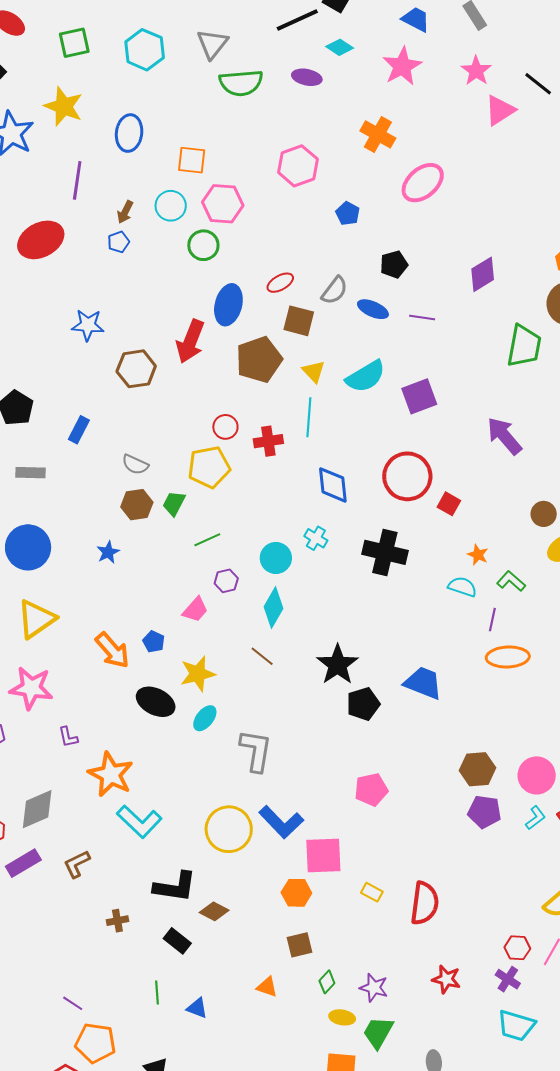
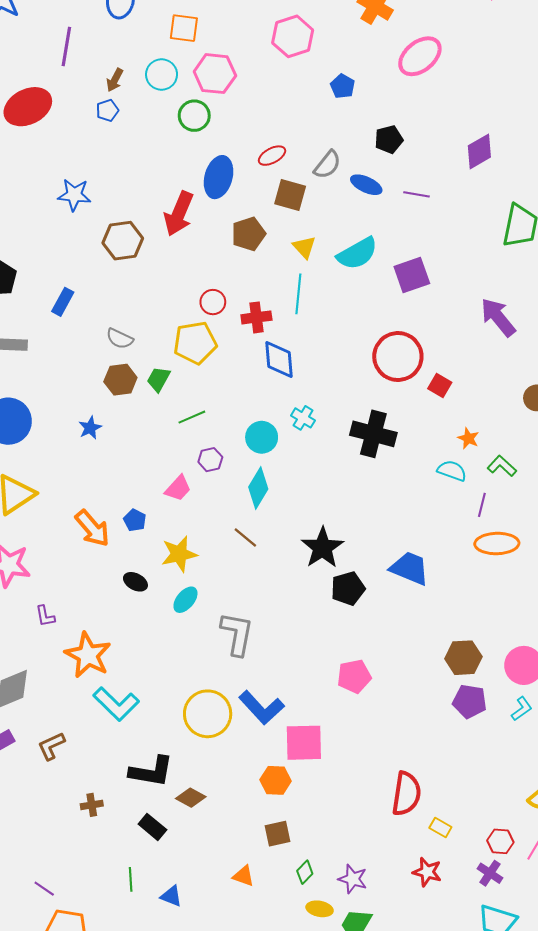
brown pentagon: (259, 360) -> (249, 234), size x0.7
blue diamond: (333, 485) -> (279, 360), moved
black ellipse: (156, 702) -> (135, 582), size x0.6
yellow rectangle: (372, 892) -> (440, 827), moved

